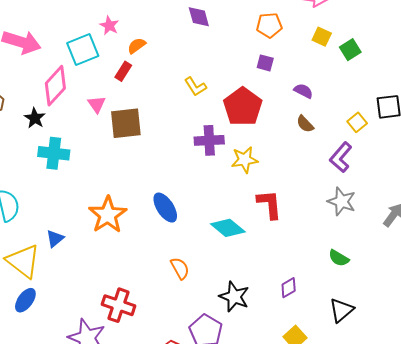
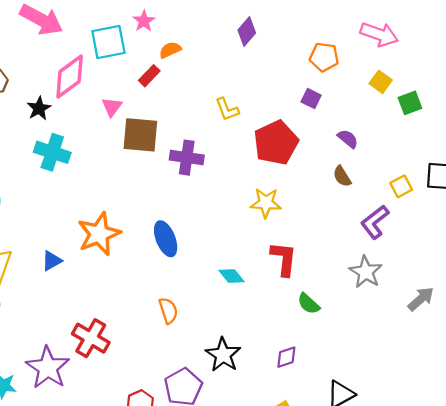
purple diamond: (199, 17) -> (247, 31), turned 45
purple cross: (209, 140) -> (187, 158), moved
cyan diamond: (228, 228) -> (231, 276), size x0.7
blue triangle: (55, 239) -> (52, 261), moved
green semicircle: (339, 258) -> (309, 304), moved

